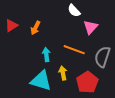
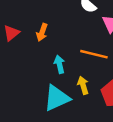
cyan triangle: (41, 81) -> (57, 98), turned -35

